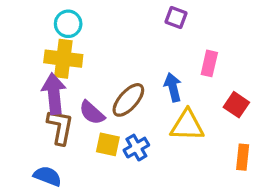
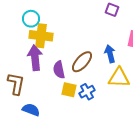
cyan circle: (68, 24) -> (31, 19), moved
purple semicircle: (92, 113) -> (59, 70), turned 36
brown L-shape: (60, 127) -> (16, 84), moved

